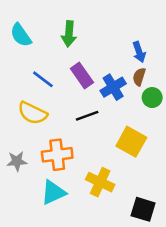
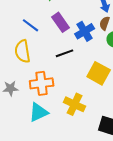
yellow semicircle: (33, 113) -> (23, 51), turned 55

